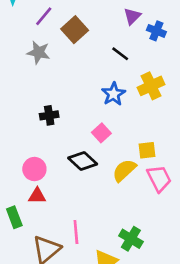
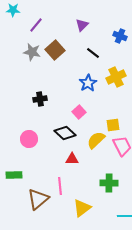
purple triangle: (132, 16) -> (82, 25), moved
brown square: (75, 30) -> (55, 50), moved
red triangle: (37, 196) -> (72, 159), moved
green rectangle: (14, 217) -> (14, 175), turned -70
green cross: (131, 239) -> (109, 183), moved, turned -30

